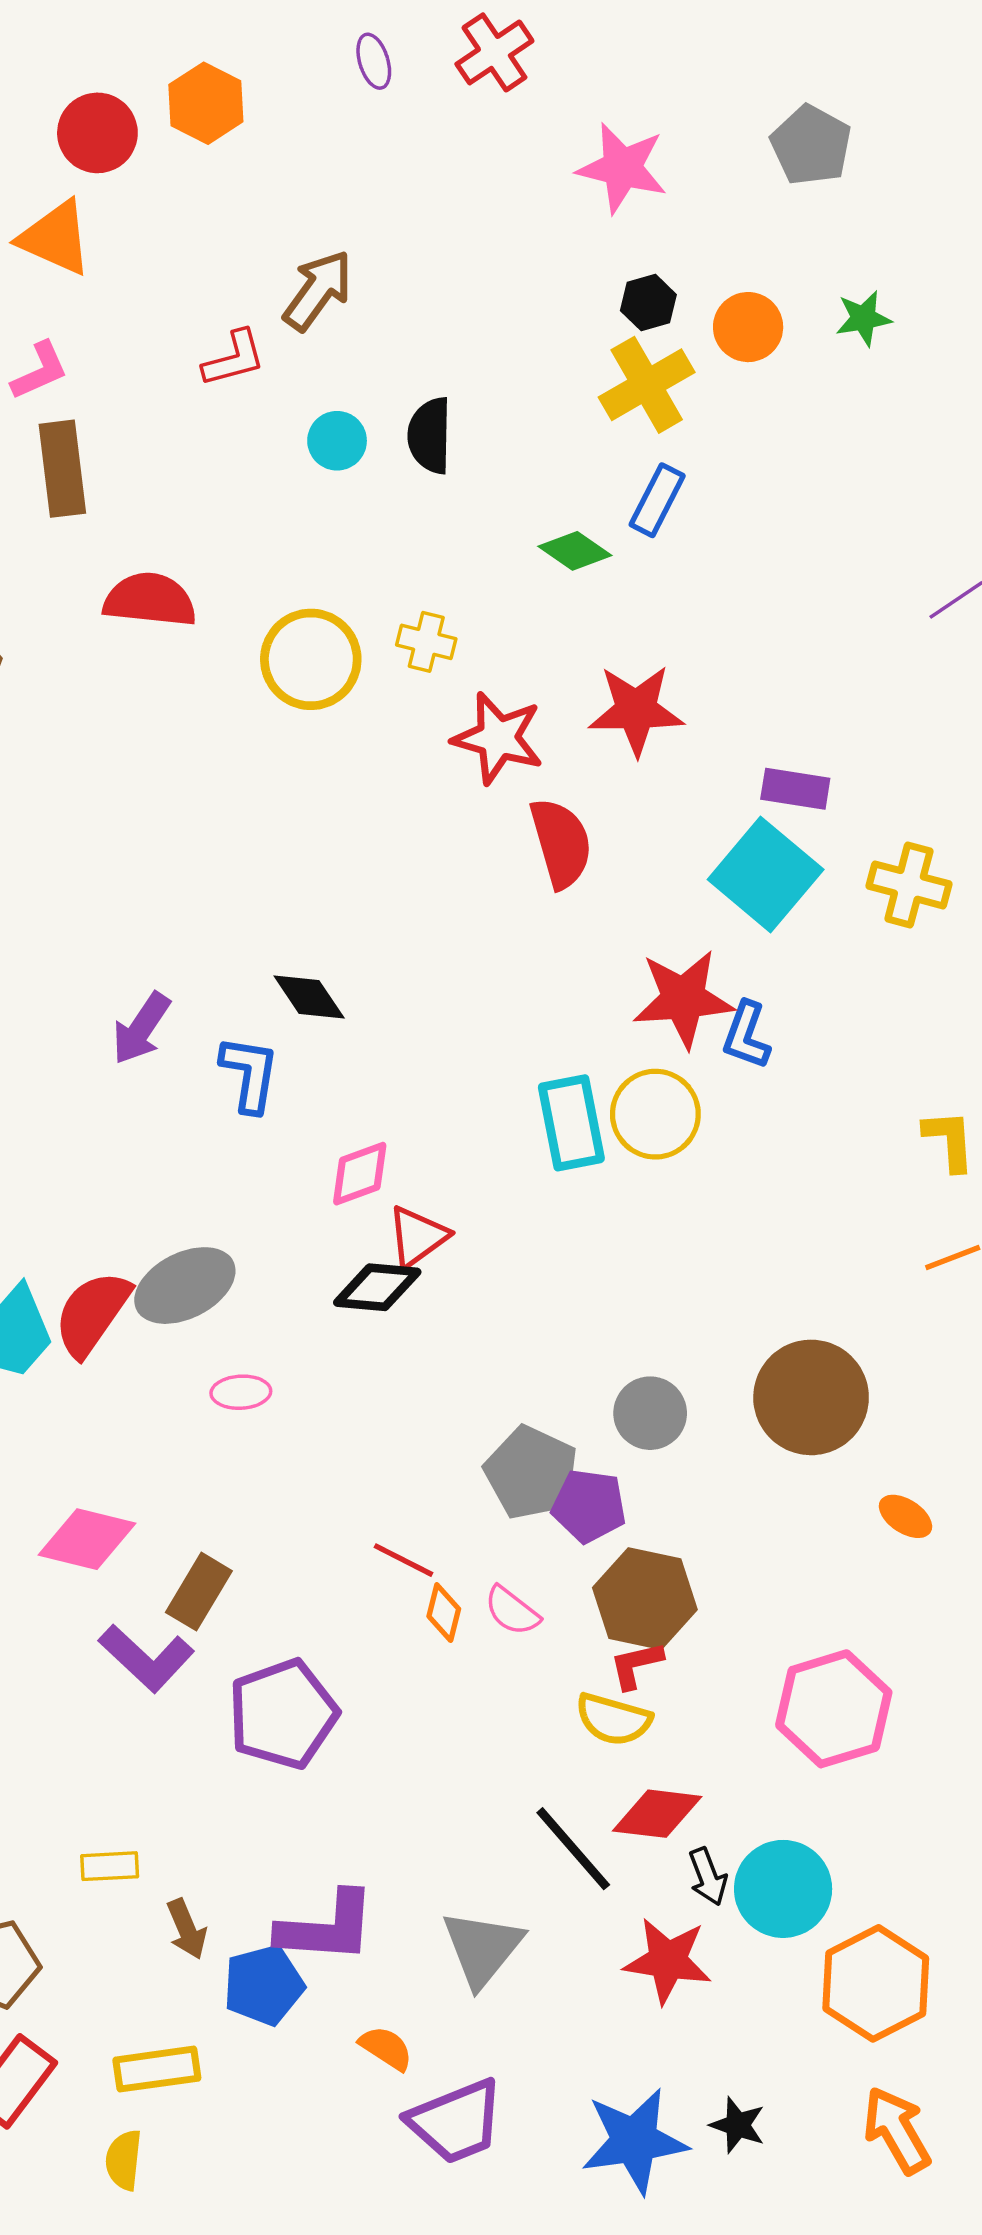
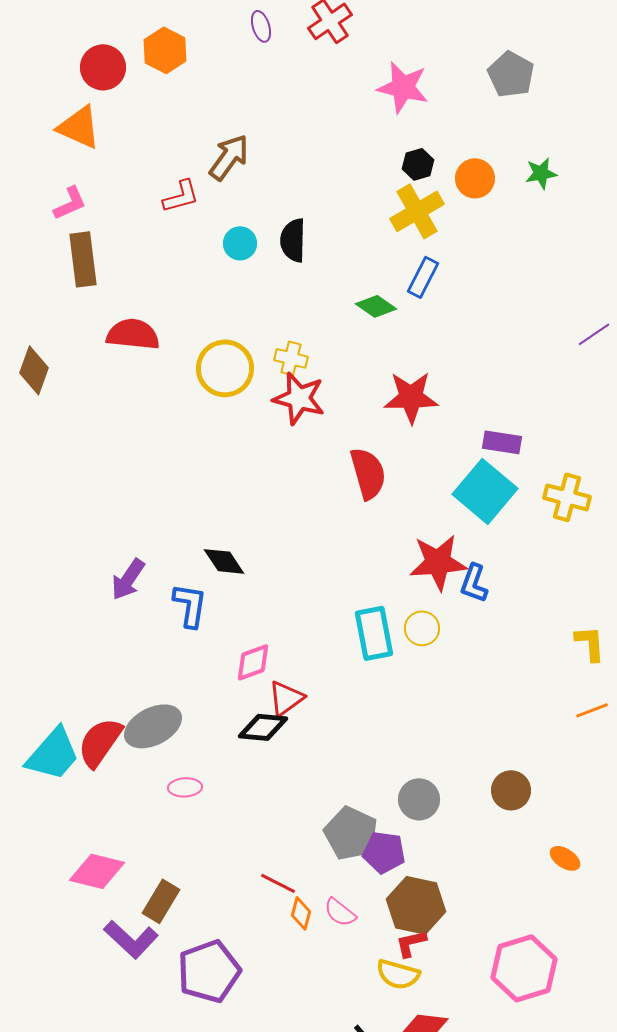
red star: (498, 738) -> (299, 398), moved
yellow circle: (655, 1114) -> (422, 628), size x0.7
brown circle: (811, 1397) -> (511, 790), size x0.6

